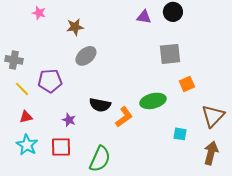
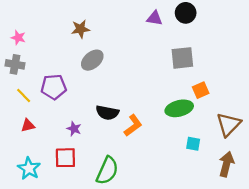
pink star: (39, 13) -> (18, 38), moved
green ellipse: (153, 101) -> (179, 108), moved
cyan star: (27, 145) -> (29, 168), moved

